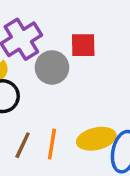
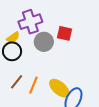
yellow ellipse: (96, 139) -> (59, 88), turned 40

